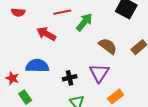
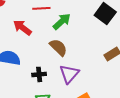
brown semicircle: (108, 46) -> (58, 47), moved

